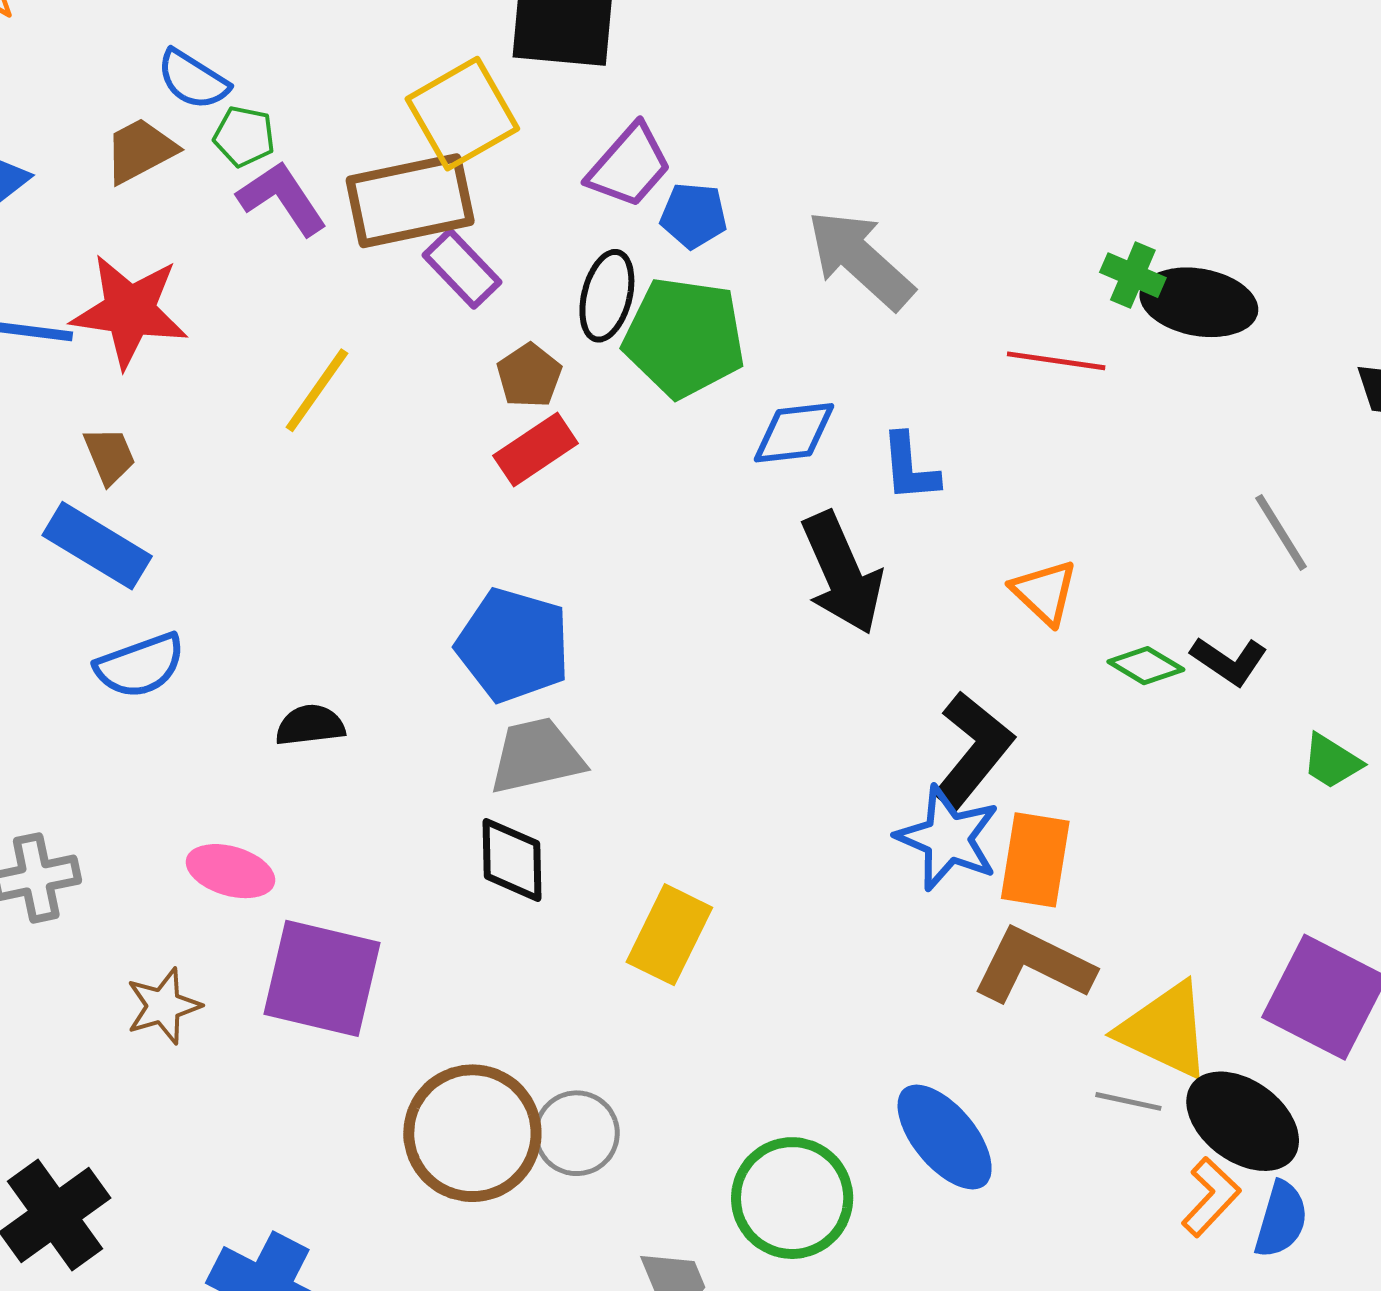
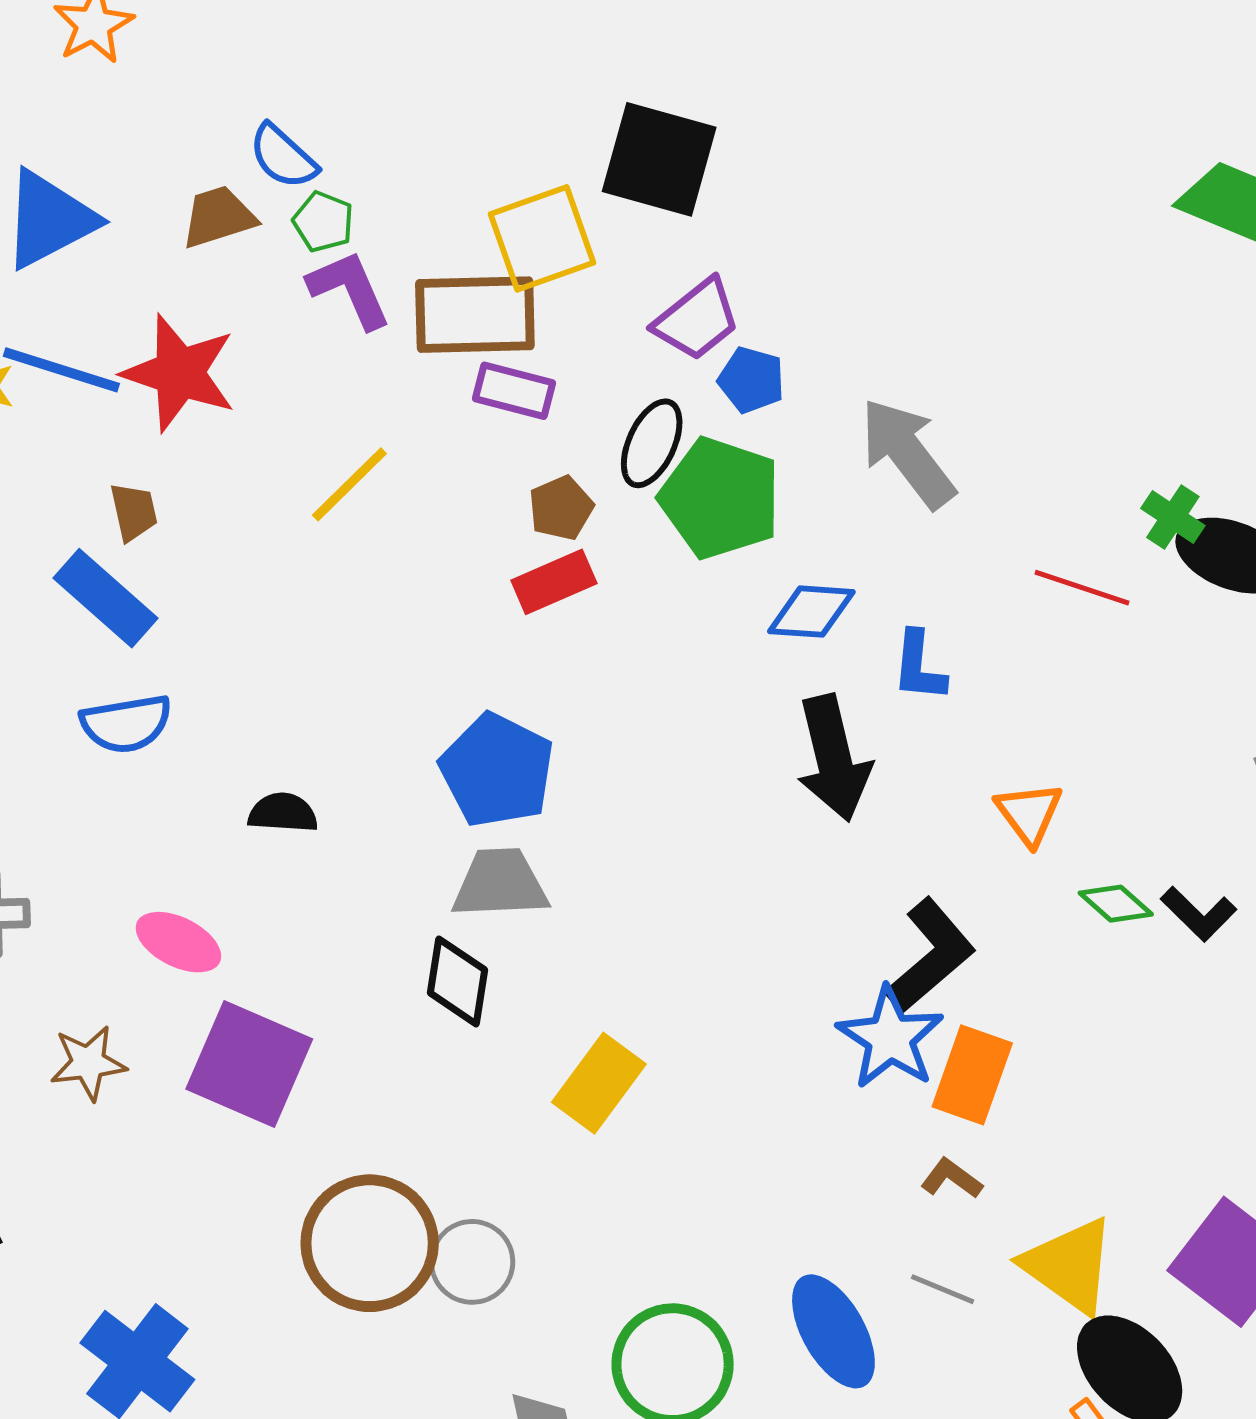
purple rectangle: (462, 269) -> (514, 391), turned -42
brown L-shape: (1033, 965) -> (951, 1178), size x0.5
gray line: (1128, 1101) -> (943, 1289), moved

